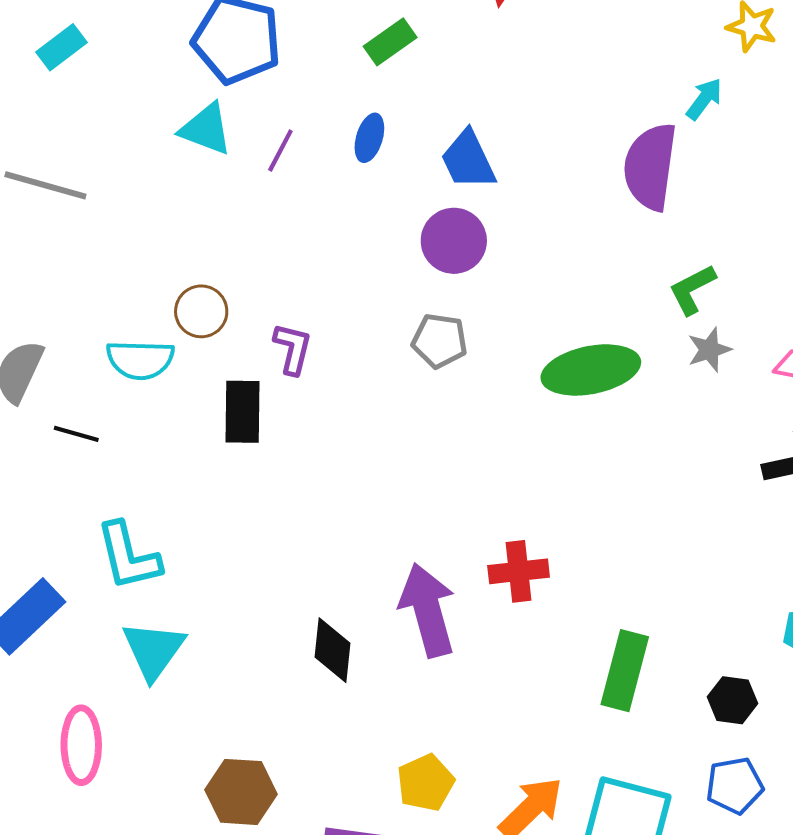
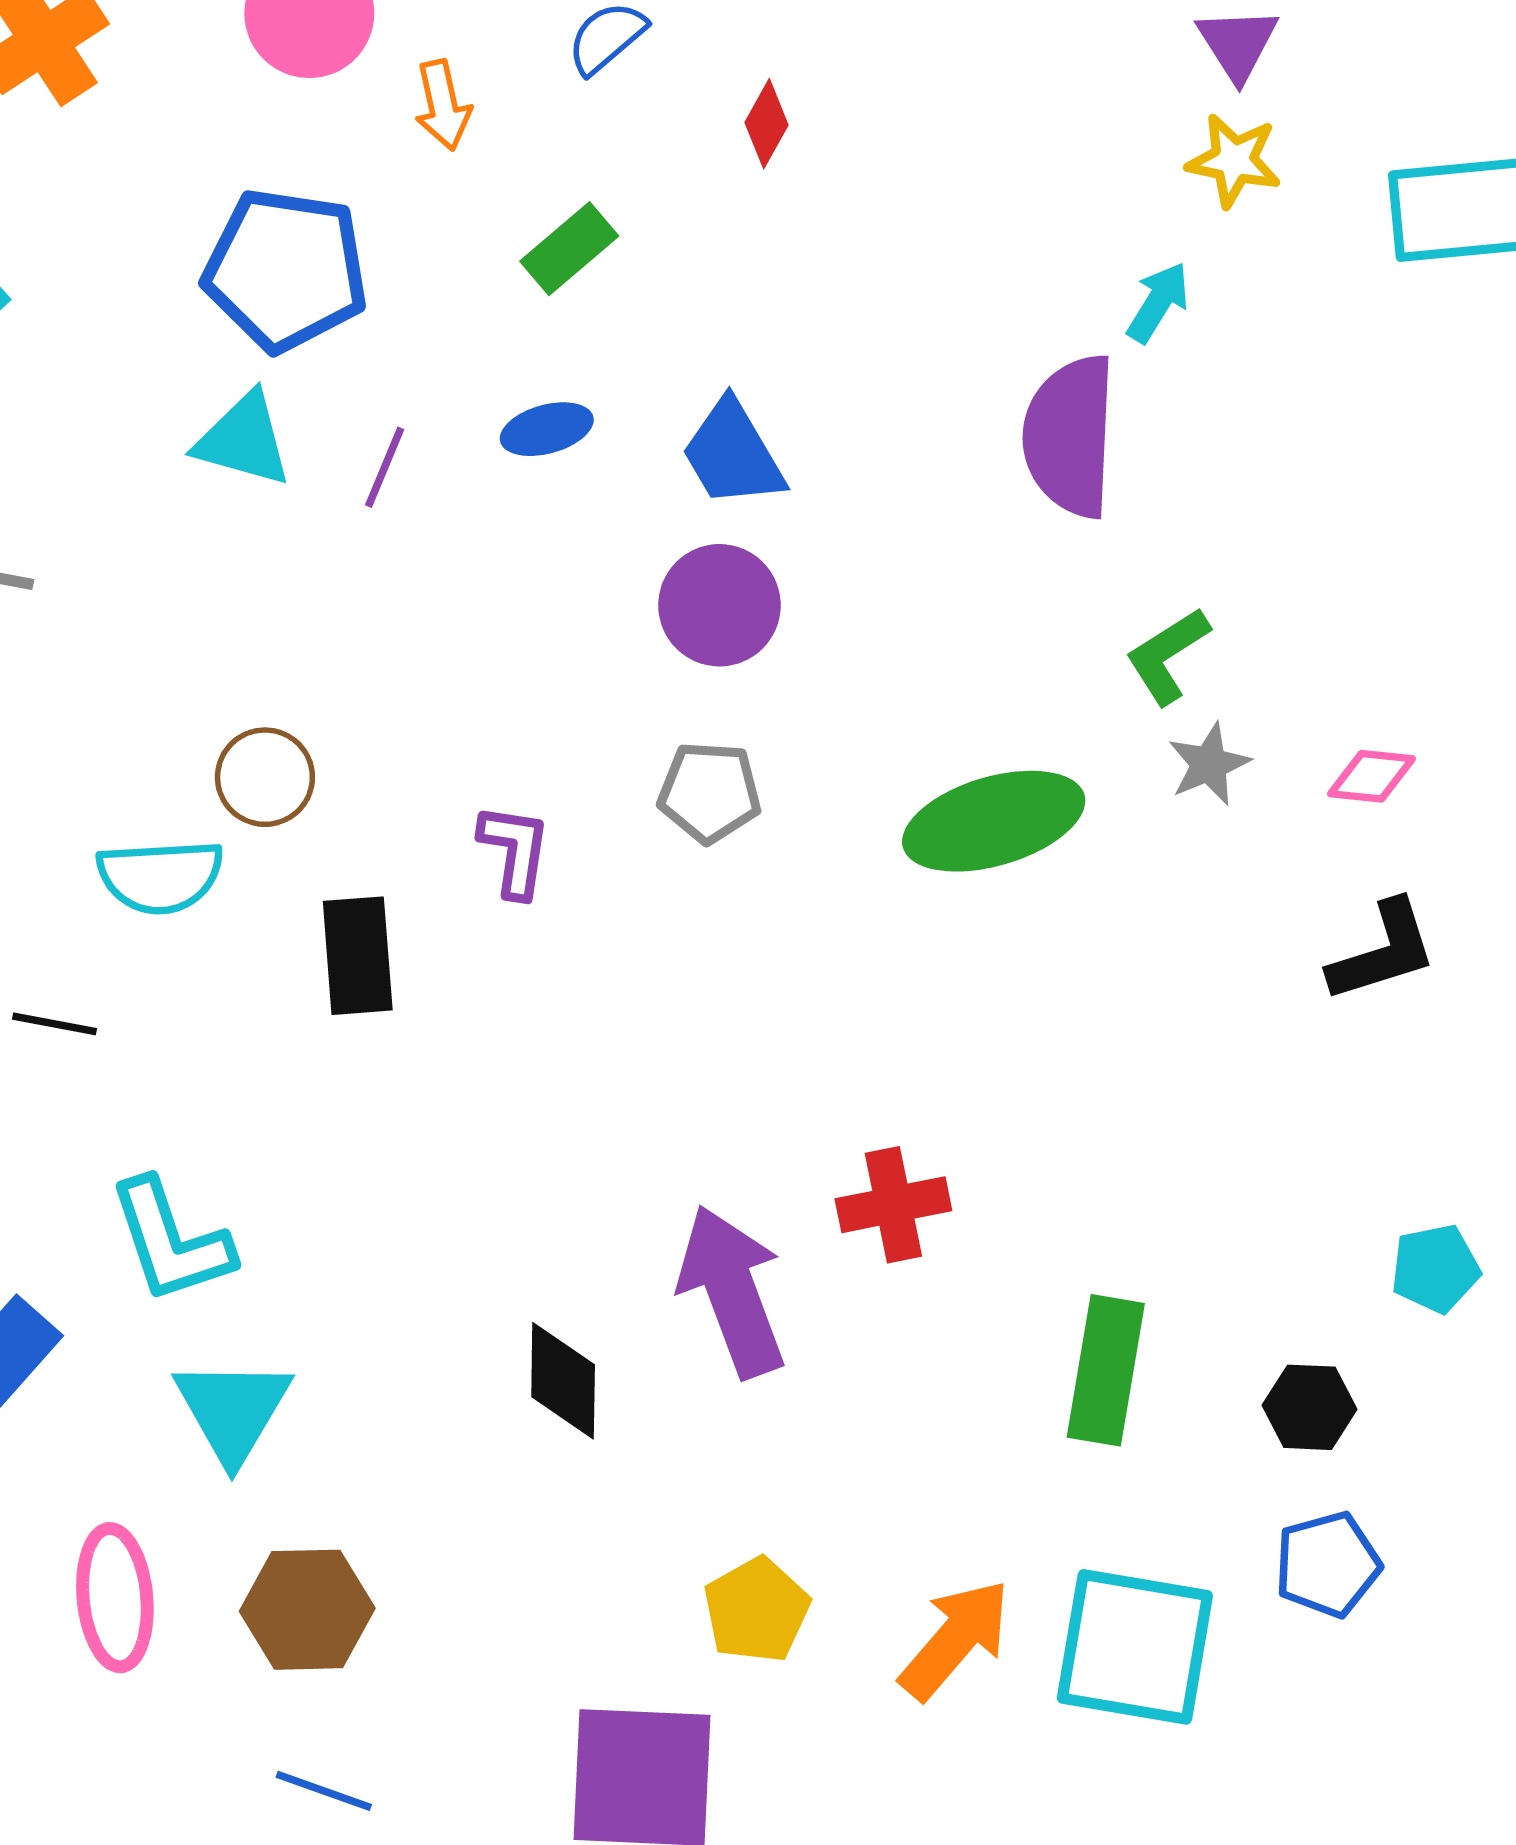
blue ellipse: (369, 138) -> (547, 429), turned 63
purple L-shape: (293, 349) -> (515, 850), moved
brown hexagon: (241, 792) -> (307, 1610), moved

